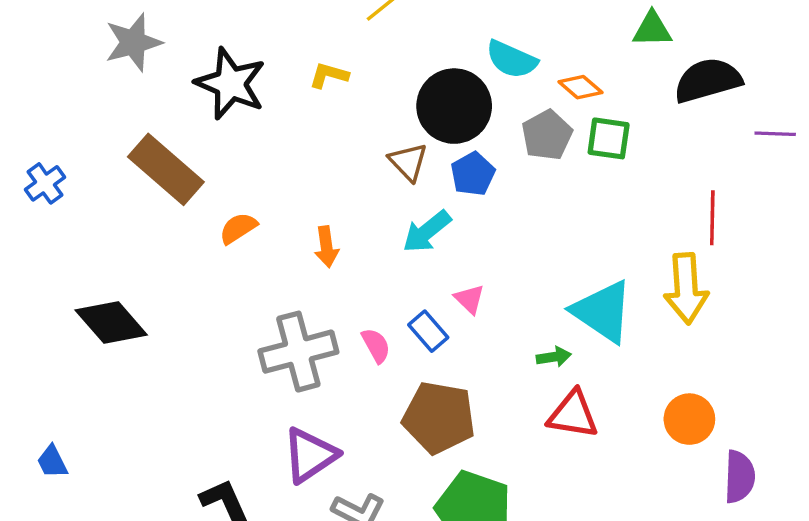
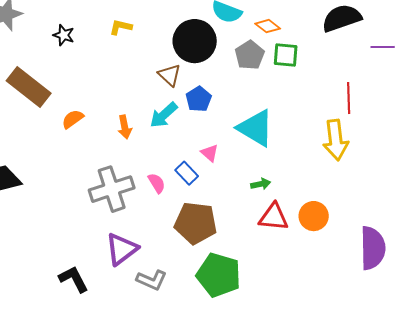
black star: (231, 84) -> (64, 35), size x0.5
blue pentagon: (473, 174) -> (199, 99), moved
cyan arrow: (427, 232) -> (164, 115), moved
cyan triangle: (603, 311) -> (256, 128), moved
orange circle: (689, 419) -> (314, 216), moved
purple semicircle: (739, 477) -> (373, 248), size x1.4

